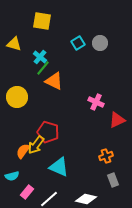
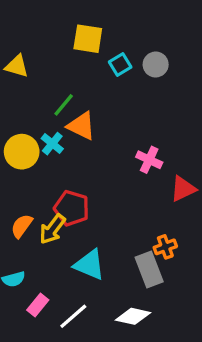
yellow square: (42, 21) -> (88, 39), moved
cyan cross: (40, 57) -> (52, 144), moved
orange semicircle: (23, 151) -> (22, 226), moved
gray rectangle: (113, 180) -> (149, 269), moved, size x1.5

